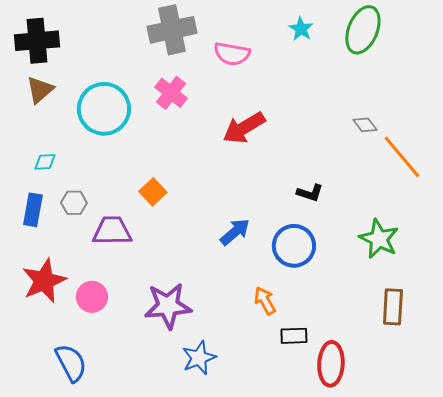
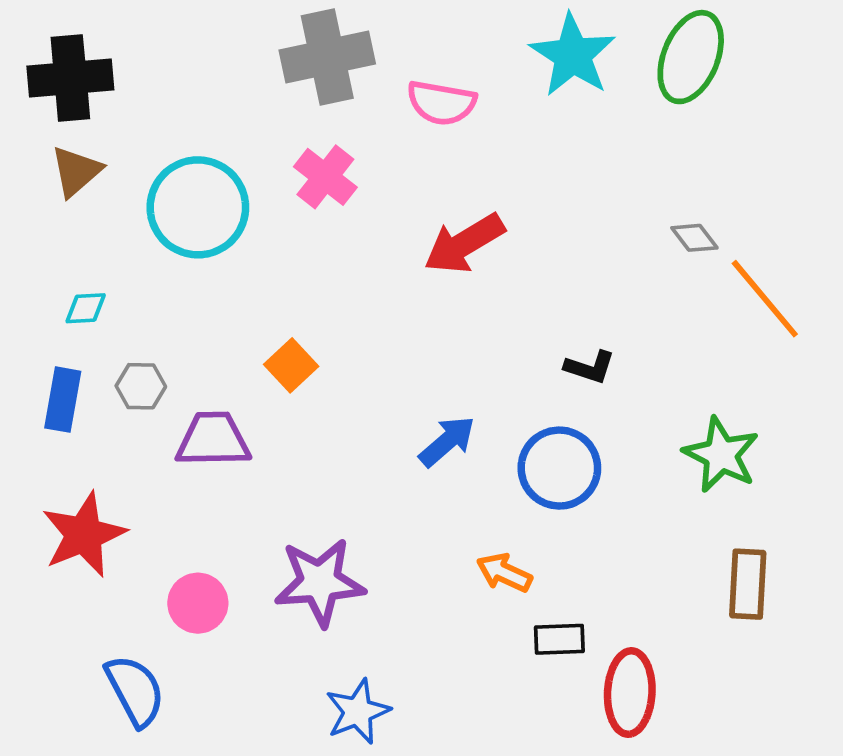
cyan star: (301, 29) -> (573, 55), size x1.8
pink circle: (92, 297) -> (198, 603), moved
orange arrow: (265, 301) -> (504, 573), turned -36
blue star: (199, 358) -> (358, 712), moved

